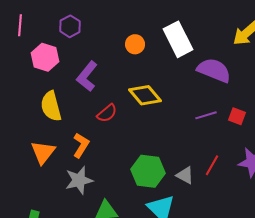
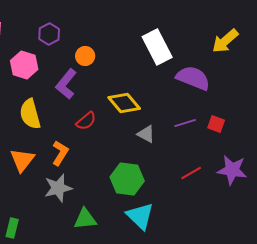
orange circle: (135, 44) -> (85, 56), moved
red line: (212, 165) -> (191, 173), turned 30
gray triangle: (185, 175) -> (146, 134), moved

